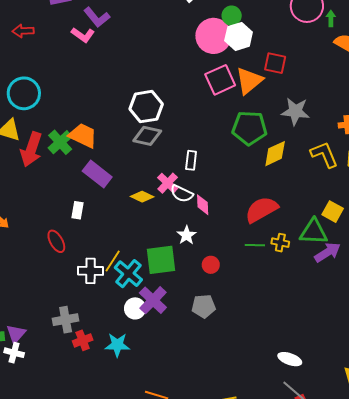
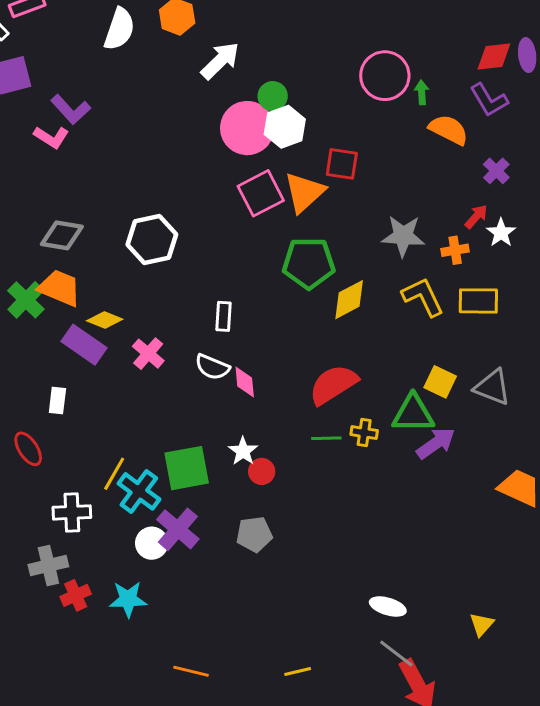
gray star: (295, 111) -> (403, 236), moved
gray diamond: (147, 136) -> (62, 235), moved
pink cross: (168, 183) -> (148, 354), moved
yellow diamond: (142, 197) -> (105, 320), moved
white star: (187, 235) -> (243, 451), moved
white cross: (91, 271) -> (72, 512), moved

